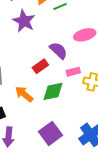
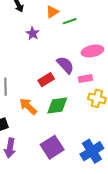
purple star: (24, 21) -> (33, 33), size x0.6
pink rectangle: (73, 72) -> (85, 79), moved

